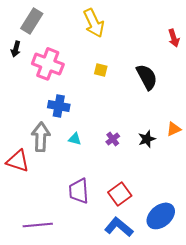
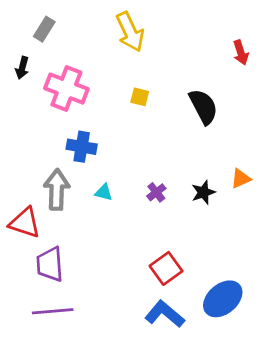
gray rectangle: (32, 21) -> (44, 29), size x0.7
purple trapezoid: (79, 191) -> (50, 264), moved

